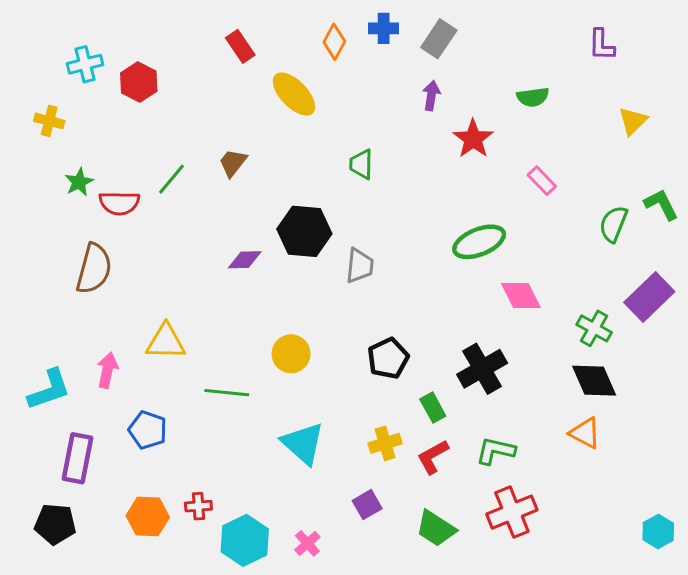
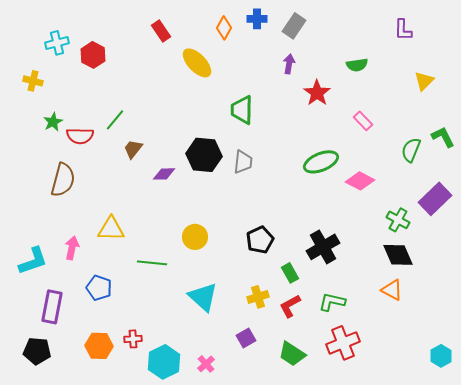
brown trapezoid: (233, 163) -> (133, 149), moved
green trapezoid: (361, 164) -> (242, 110), size x1.4
gray trapezoid: (360, 266) -> (243, 162), moved
pink diamond: (521, 296) -> (360, 181), moved, turned -36

